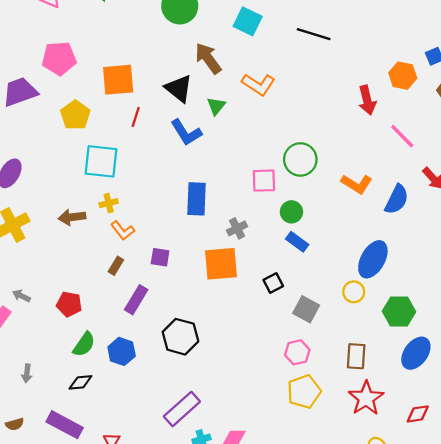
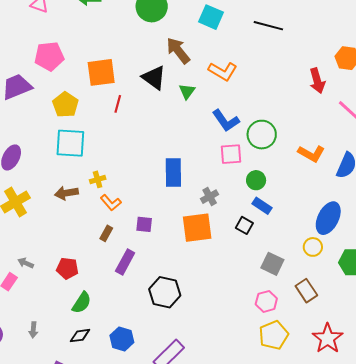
blue L-shape: (186, 132) -> (226, 121), moved
cyan square: (101, 161) -> (70, 143), moved
black square: (273, 283) -> (244, 225), moved, turned -30
blue hexagon: (122, 351) -> (122, 339), moved
brown rectangle: (356, 356) -> (306, 291), moved, turned -35

